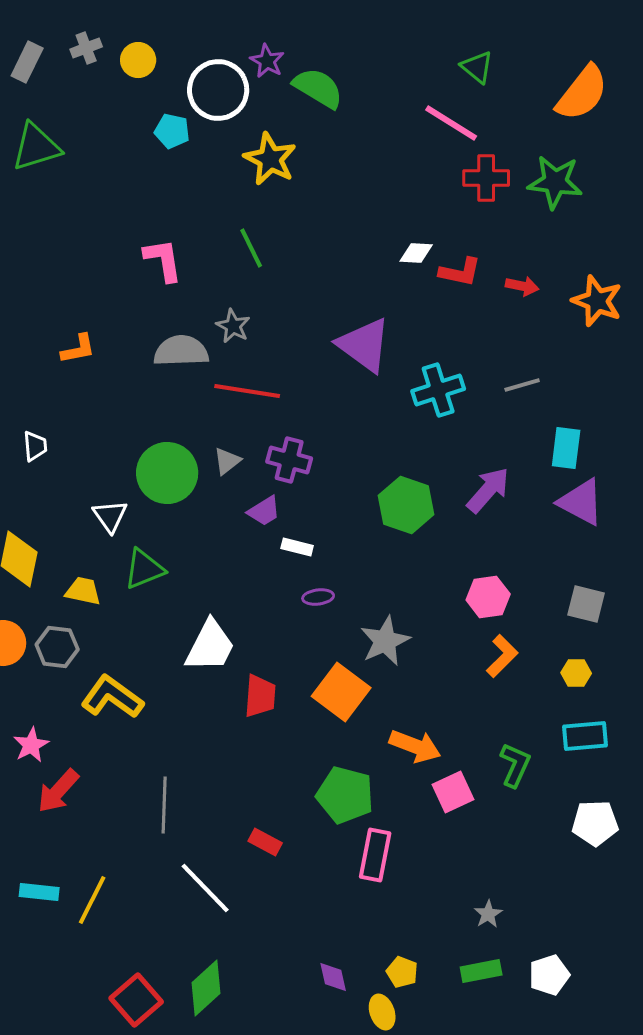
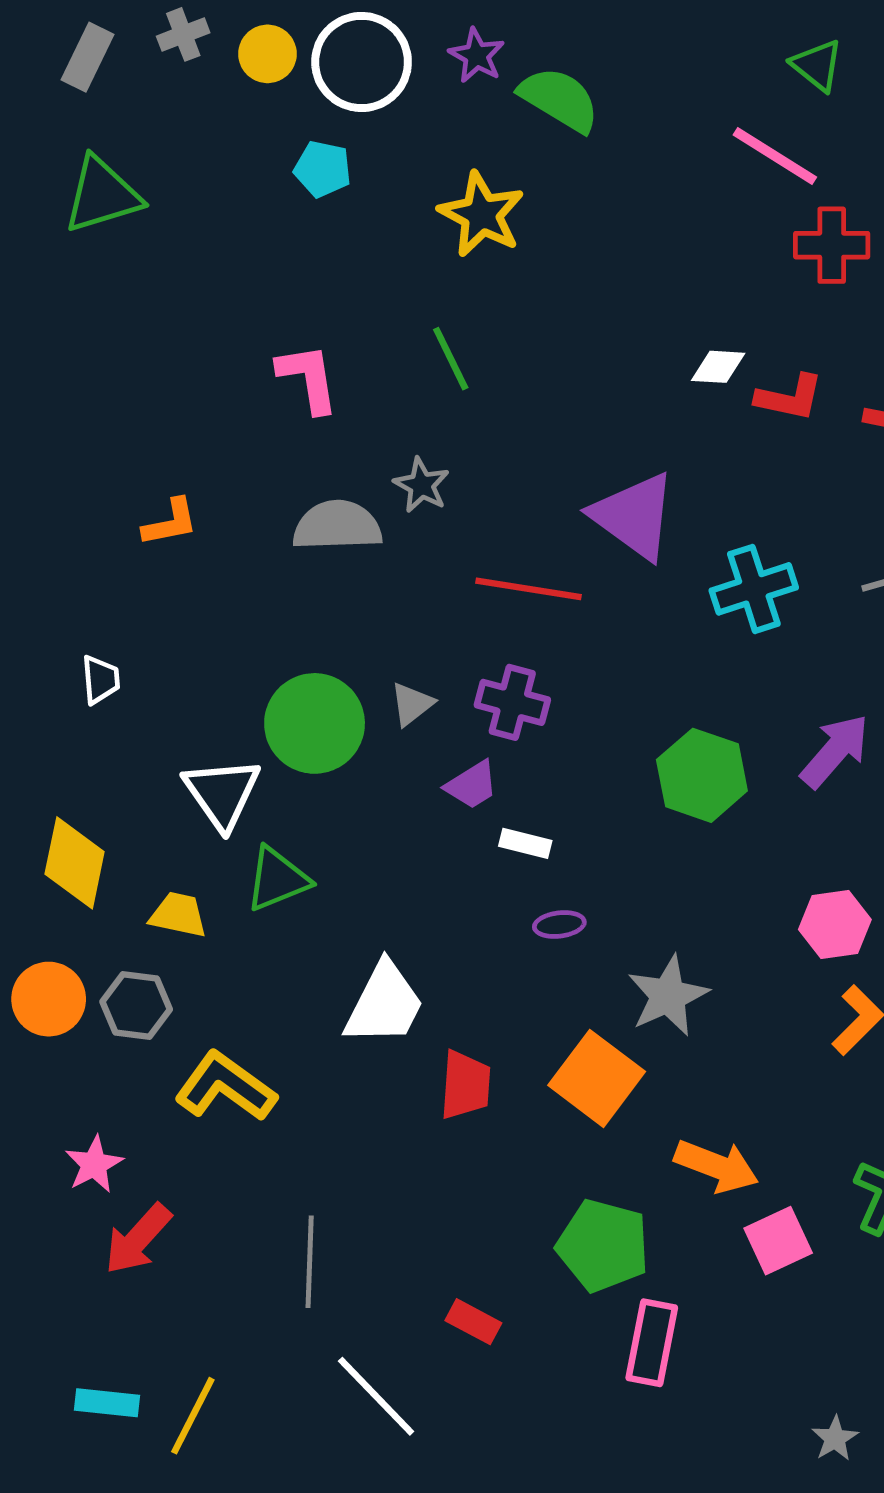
white circle: (218, 90) -> (362, 62), moved
red line: (247, 391) -> (529, 589), moved
white triangle: (110, 516) -> (222, 793), size x1.4

